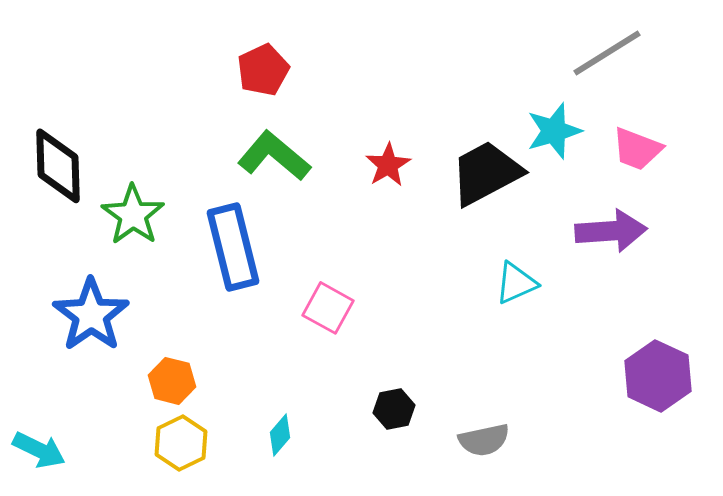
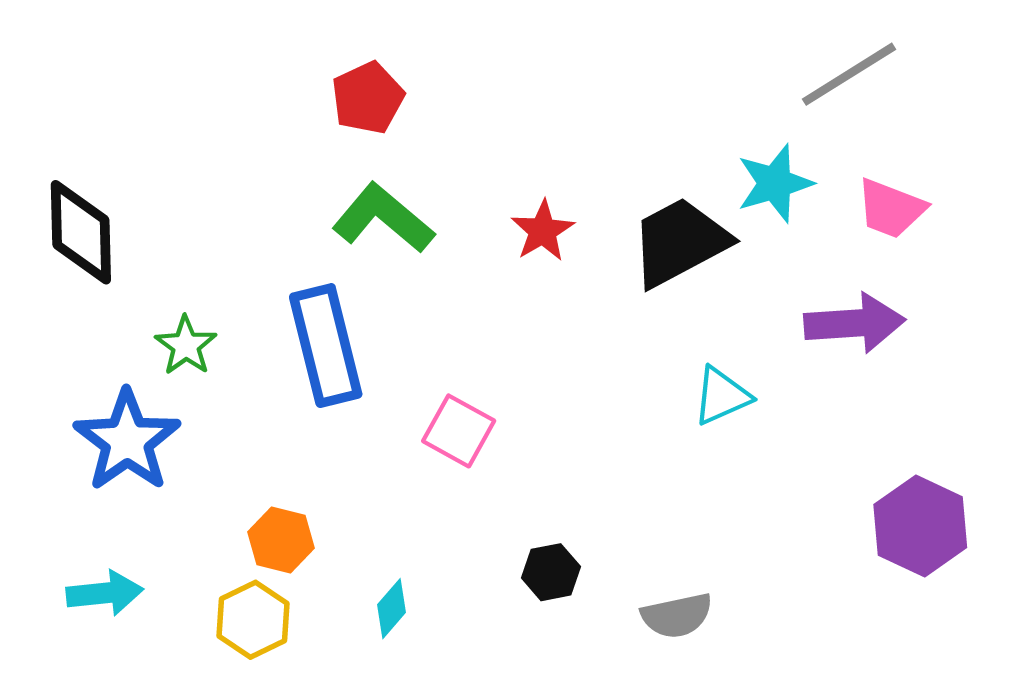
green star: (133, 215) -> (186, 346), moved, size x0.7
orange hexagon: (172, 381) -> (281, 540), moved
cyan arrow: (39, 450) -> (105, 593), moved, turned -32

